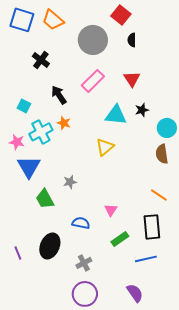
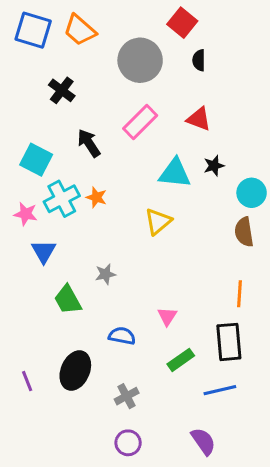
red triangle: (132, 79) -> (199, 119), turned -36
cyan square: (24, 106) -> (36, 160), size x1.5
orange star: (64, 123) -> (96, 197), moved
blue triangle: (29, 167) -> (44, 252), size x0.7
orange line: (159, 195) -> (239, 294), turned 60
purple circle: (85, 294) -> (128, 443), size x0.7

